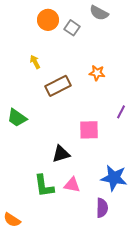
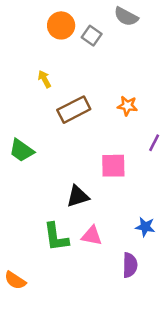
orange star: (97, 73) -> (127, 106), moved
blue star: (114, 178) -> (145, 227), size x0.6

